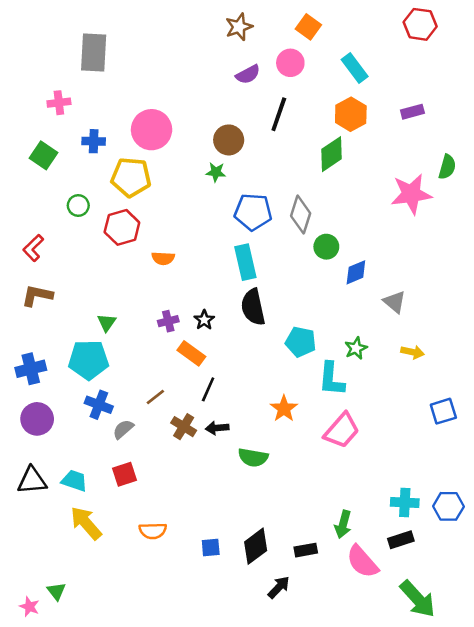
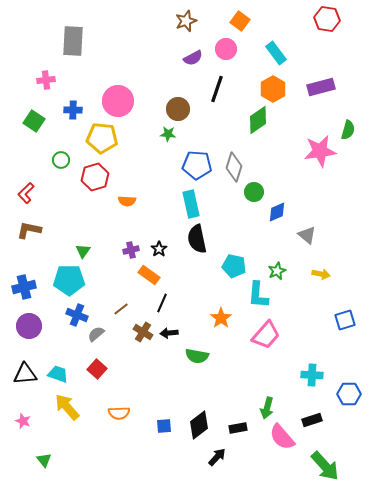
purple rectangle: (412, 112) -> (321, 87), size x1.5
red square: (125, 474) -> (97, 369), turned -30
cyan cross: (405, 502) -> (312, 375), moved
pink star: (29, 607) -> (23, 421), moved

